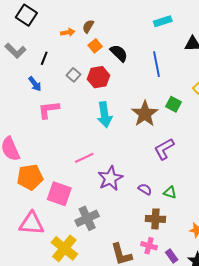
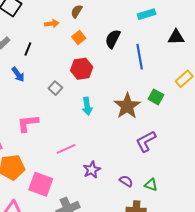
brown semicircle: (88, 26) -> (77, 11), moved
black semicircle: (119, 53) -> (113, 39), moved, turned -108
gray square: (73, 75) -> (55, 88), moved
pink L-shape: (49, 110) -> (28, 123), moved
cyan arrow: (105, 115) -> (87, 106), size x0.7
purple star: (110, 178) -> (92, 170), size x0.7

